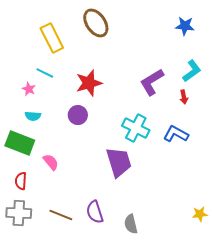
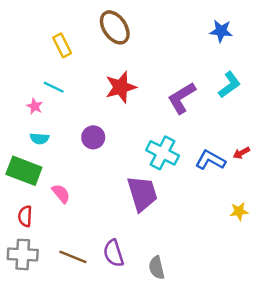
yellow rectangle: (52, 38) -> (62, 45), size x0.7
red star: (89, 83) -> (121, 87), moved
red arrow: (184, 97) -> (241, 153), moved, turned 72
yellow star: (200, 214) -> (239, 211), moved

